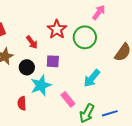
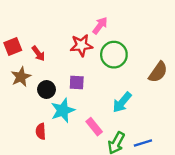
pink arrow: (99, 12) -> (100, 26), moved
red star: (57, 29) -> (81, 45), turned 30
red arrow: (32, 42) -> (38, 53), moved

